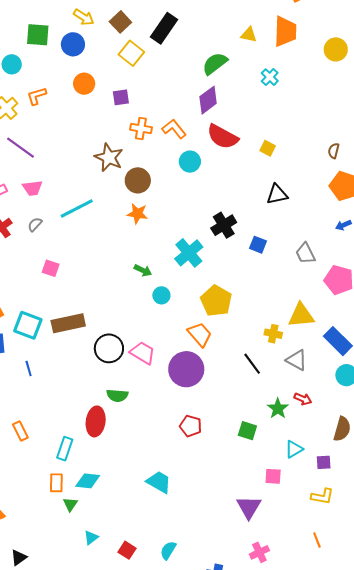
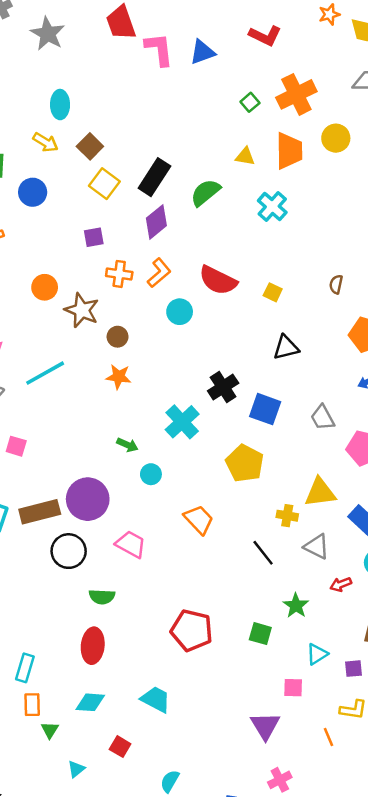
black rectangle: (164, 28) -> (154, 177), moved
blue circle: (73, 44) -> (33, 192), moved
yellow circle: (336, 49) -> (336, 138), moved
cyan cross: (270, 77) -> (272, 207), size x1.4
orange circle: (84, 84) -> (45, 287), moved
purple diamond: (208, 100) -> (156, 222), moved
orange L-shape: (174, 129) -> (159, 273), turned 90
brown semicircle: (334, 151) -> (336, 284), moved
brown circle: (138, 180) -> (118, 337), size x0.7
blue square: (258, 245) -> (265, 409), size x1.5
yellow pentagon: (216, 301) -> (245, 463), moved
black circle: (109, 348) -> (69, 551), moved
purple circle: (186, 369) -> (88, 499), moved
red arrow: (303, 399) -> (341, 584), moved, turned 138
red ellipse: (96, 421) -> (93, 646), moved
red pentagon: (191, 426) -> (192, 630), size x1.6
cyan rectangle: (65, 449) -> (25, 668), moved
cyan diamond: (88, 481) -> (90, 702), moved
orange line: (317, 540) -> (329, 737), moved
red square: (127, 550) -> (120, 747), moved

